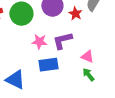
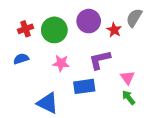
pink star: (39, 42) -> (61, 63), moved
pink triangle: (87, 57) -> (127, 78), turned 32

